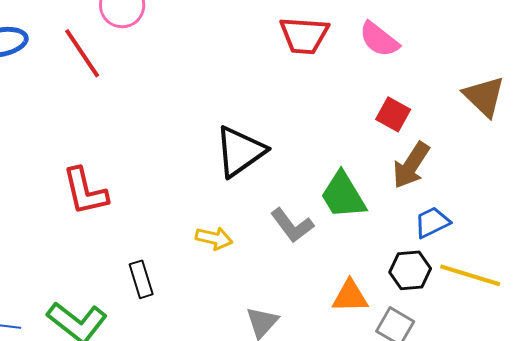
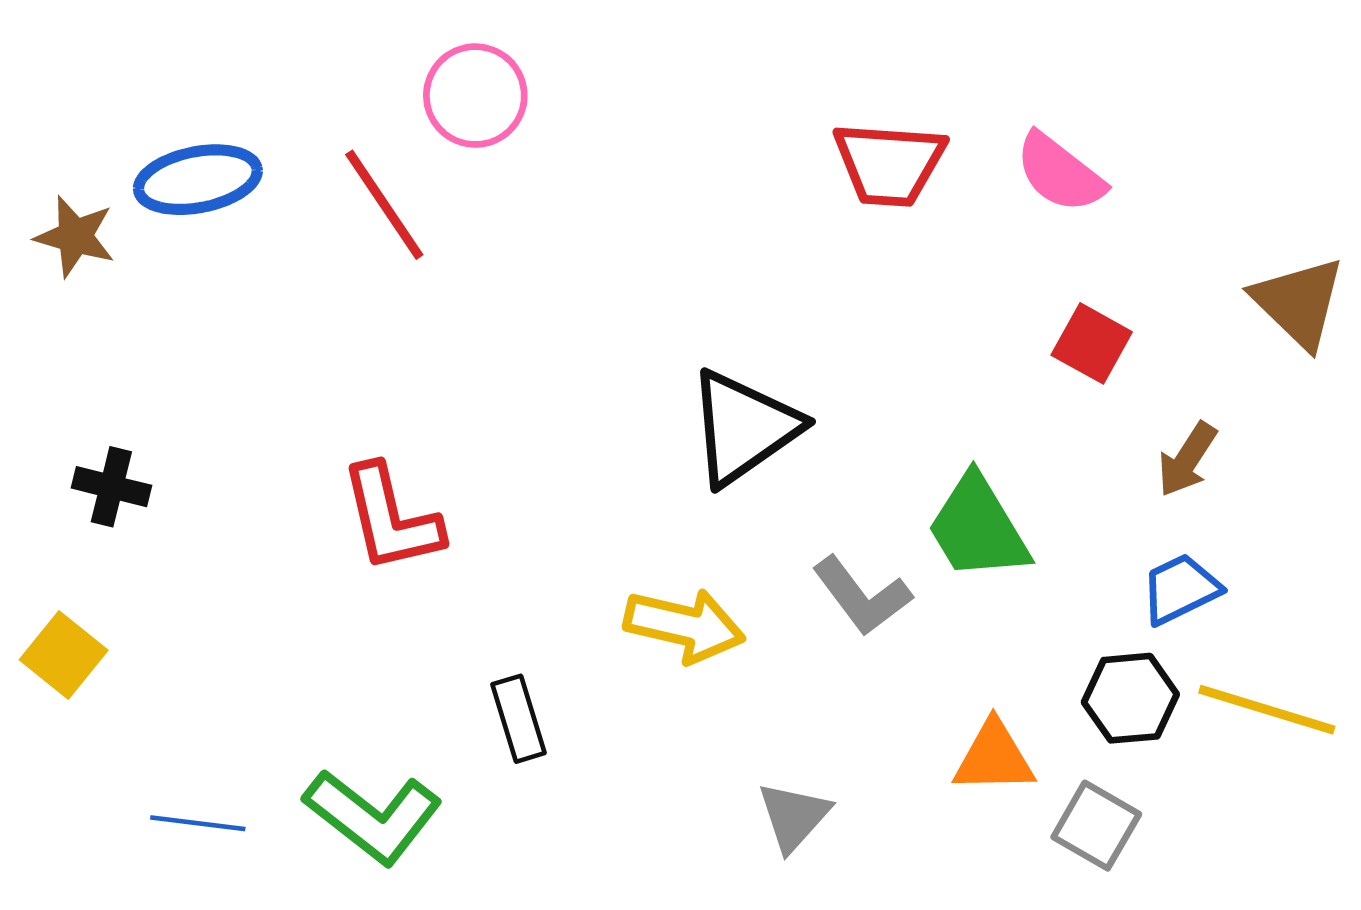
brown arrow: (411, 165) -> (1187, 459), moved, size x0.7
yellow arrow: (214, 238) -> (685, 625), size x1.4

